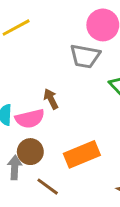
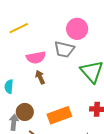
pink semicircle: (30, 119) -> (36, 57), moved

